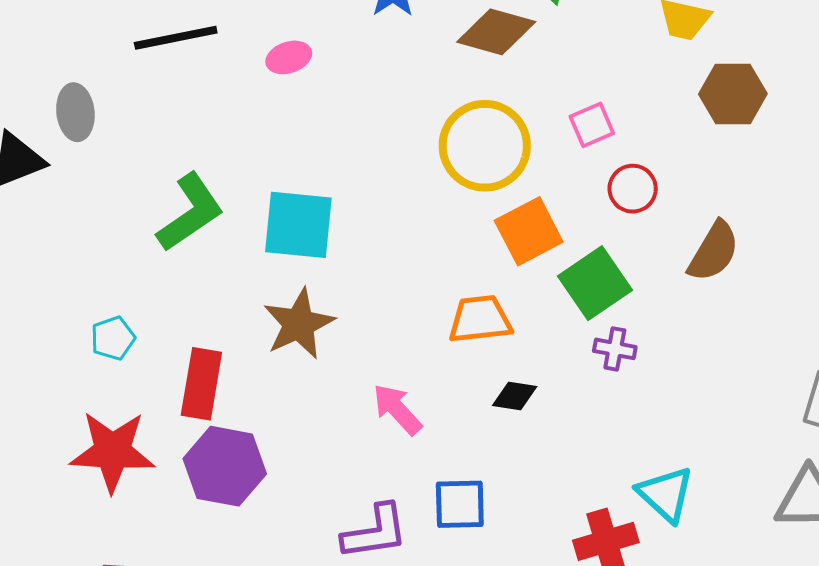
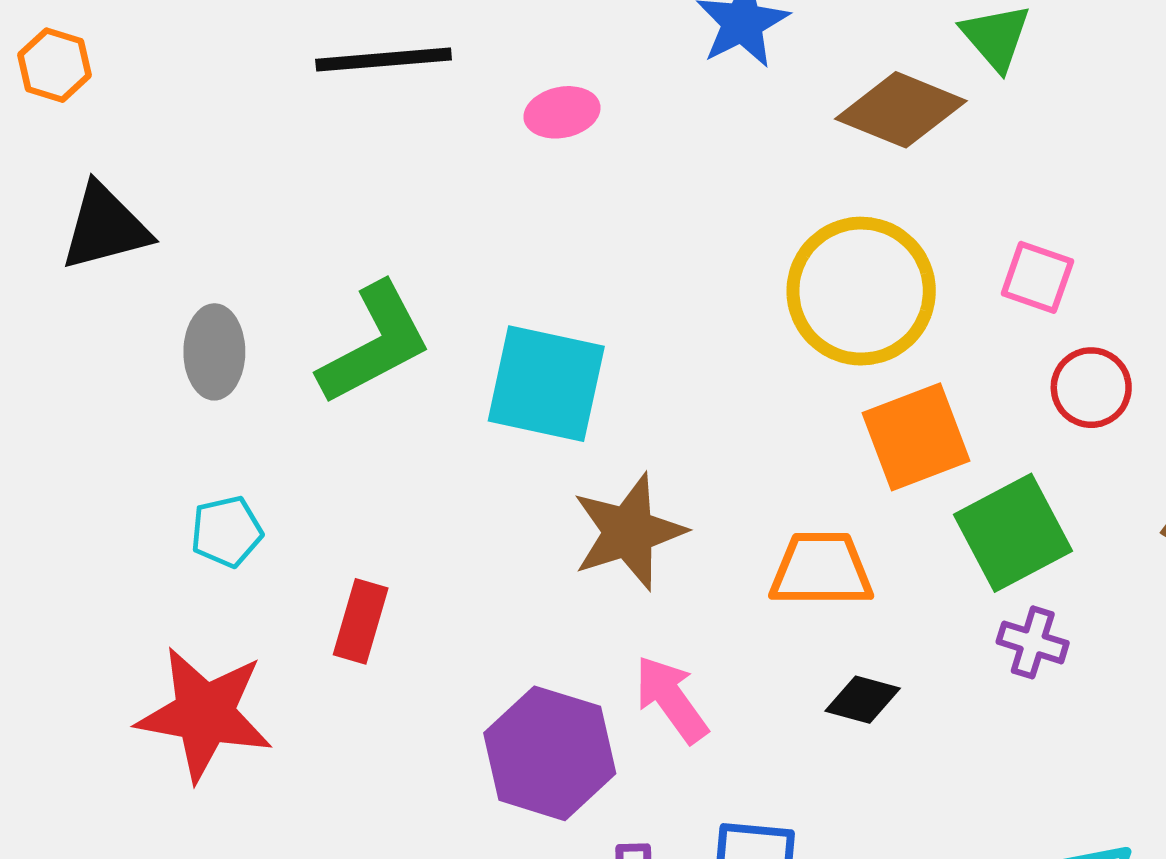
gray ellipse: (75, 112) -> (214, 352), moved
pink square: (592, 125) -> (1037, 277), turned 36
brown star: (299, 324) -> (629, 532), moved
red rectangle: (201, 384) -> (361, 621), size x0.7
purple hexagon: (225, 466) -> (550, 753), moved

